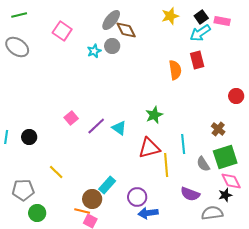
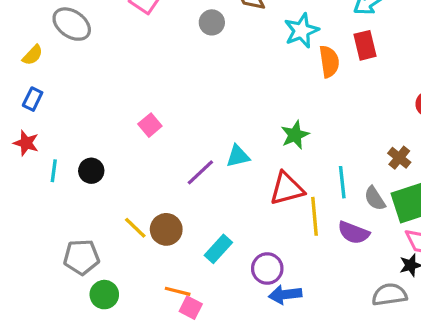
gray circle: (112, 46) -> (212, 22), moved
cyan star: (94, 51) -> (301, 31), moved, size x1.5
pink square: (71, 118) -> (150, 125), moved
purple line: (96, 126) -> (200, 172), moved
cyan triangle: (119, 128) -> (238, 156), turned -49
gray semicircle: (203, 164) -> (375, 198), moved
purple semicircle: (190, 194) -> (354, 233), moved
brown circle: (92, 199) -> (166, 229), moved

